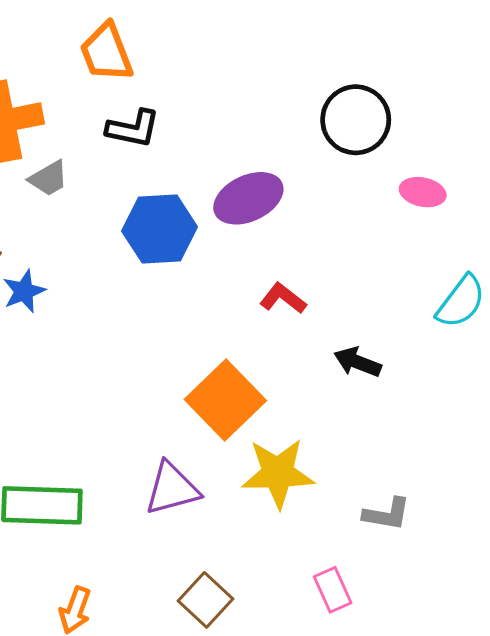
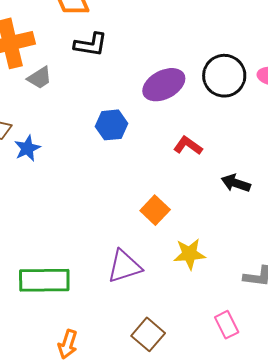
black circle: (356, 120) -> (224, 76), moved
blue hexagon: (160, 229) -> (112, 125), moved, size x0.7
orange square: (225, 400) -> (155, 210), size x0.6
yellow star: (278, 473) -> (189, 254), size x0.7

